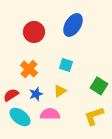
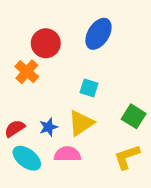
orange cross: (29, 69) -> (27, 72), moved
yellow triangle: (60, 91) -> (81, 123), size x1.5

